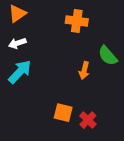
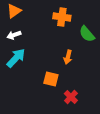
green semicircle: (108, 56) -> (87, 34), moved
orange square: (63, 113) -> (51, 79), moved

